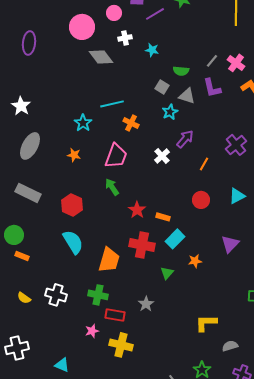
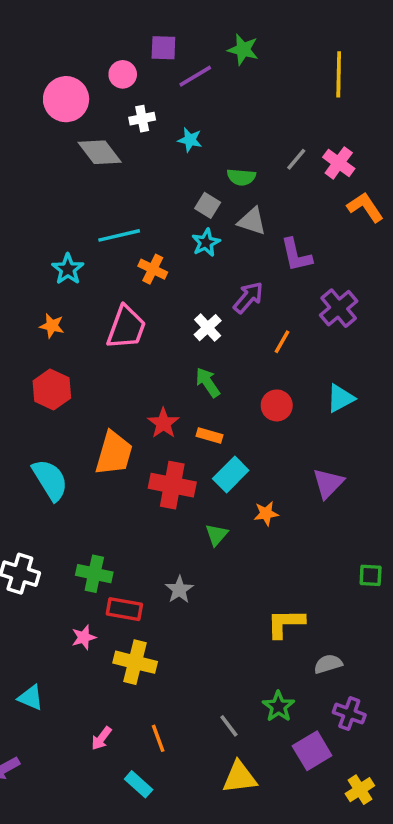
purple L-shape: (212, 88) -> (296, 255), moved
cyan star: (170, 112) -> (206, 243), moved
green arrow: (112, 187) -> (208, 382), moved
red hexagon: (72, 205) -> (52, 390), moved
orange trapezoid: (109, 260) -> (114, 453), moved

